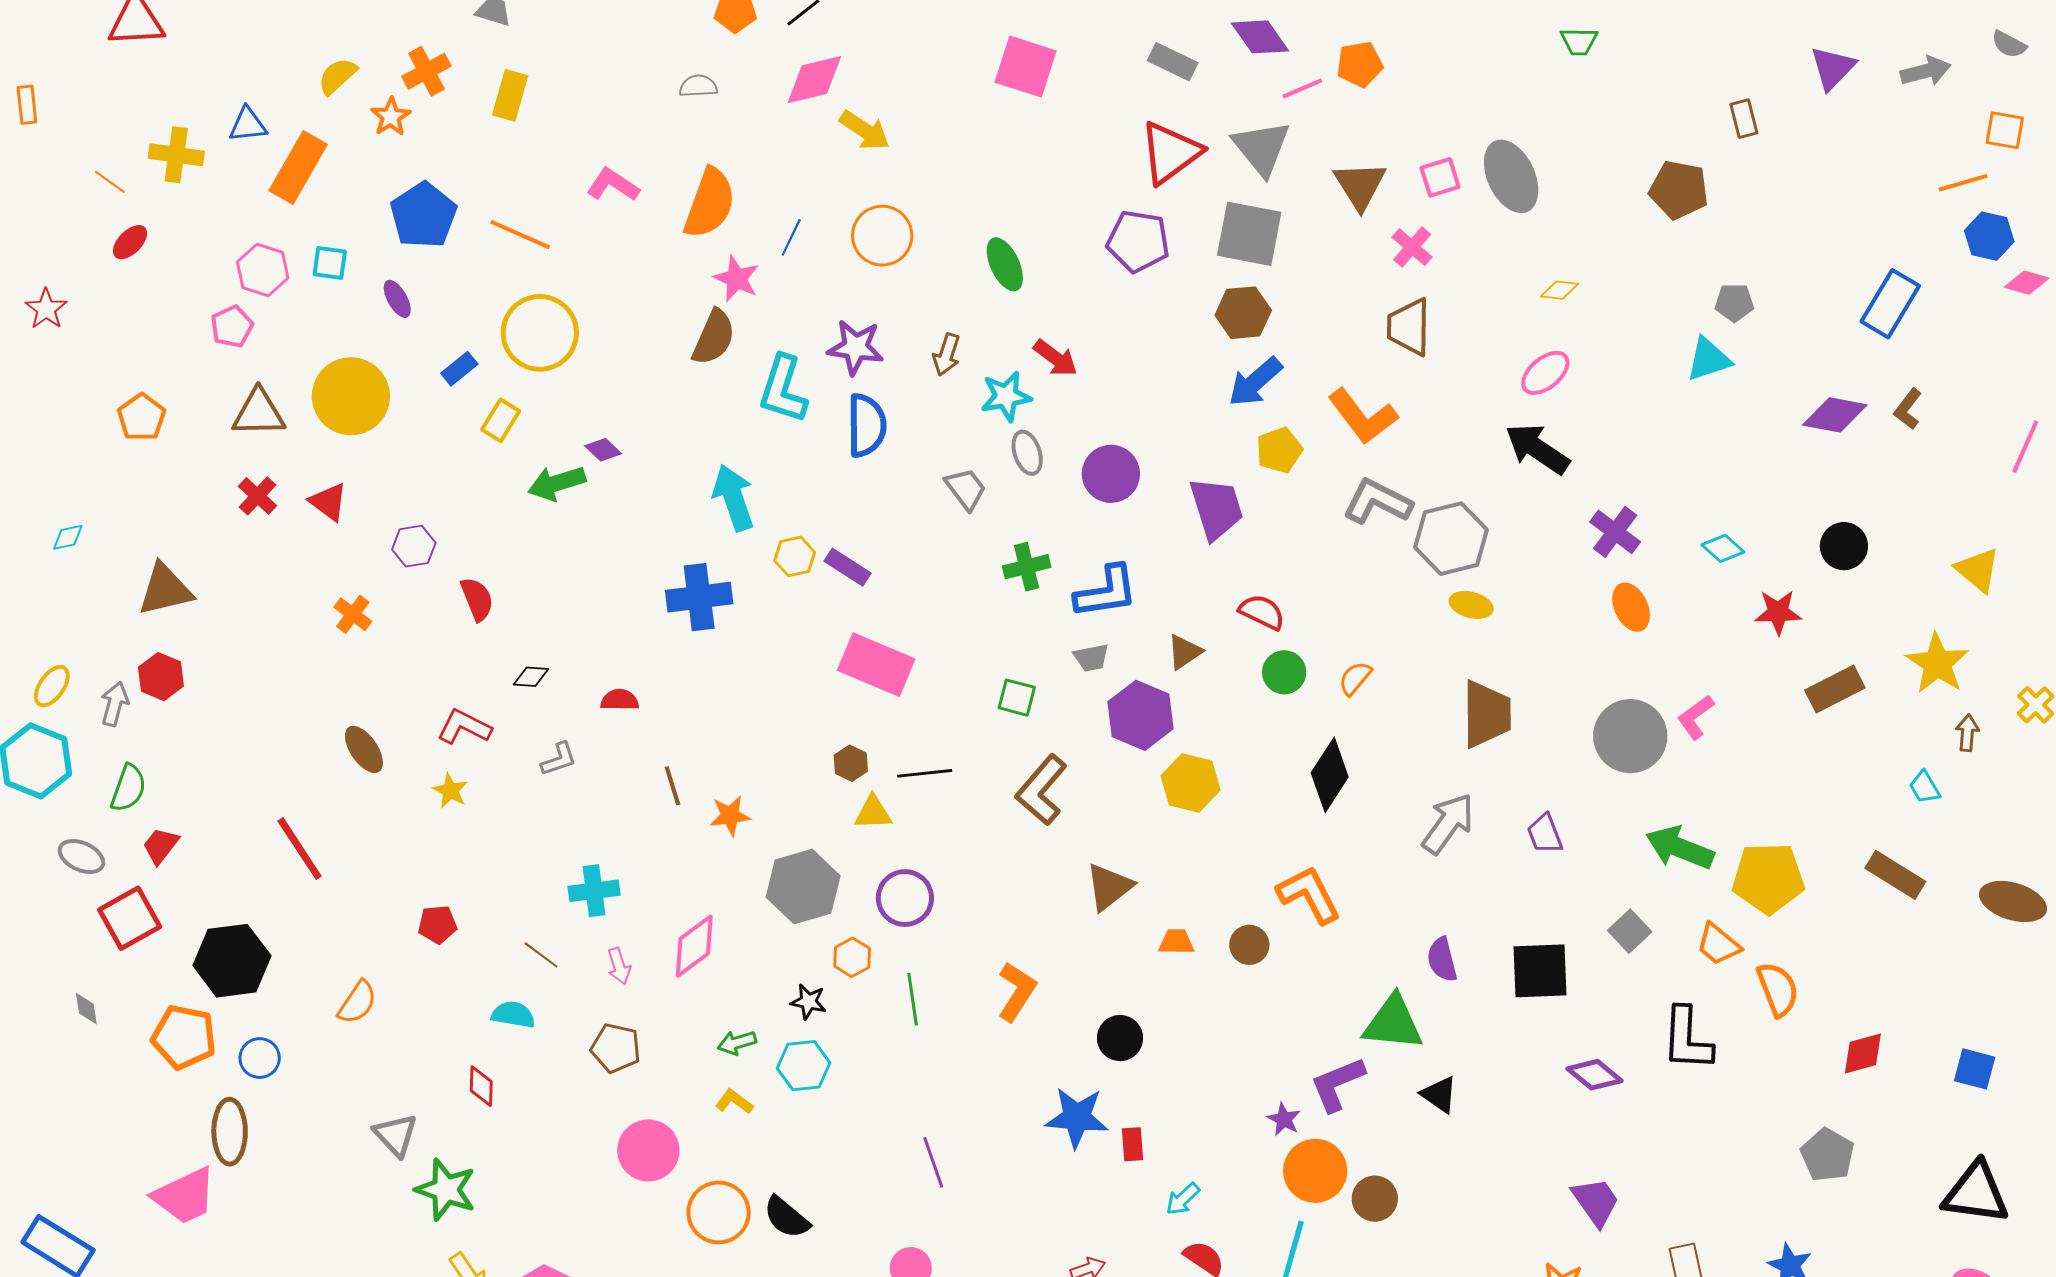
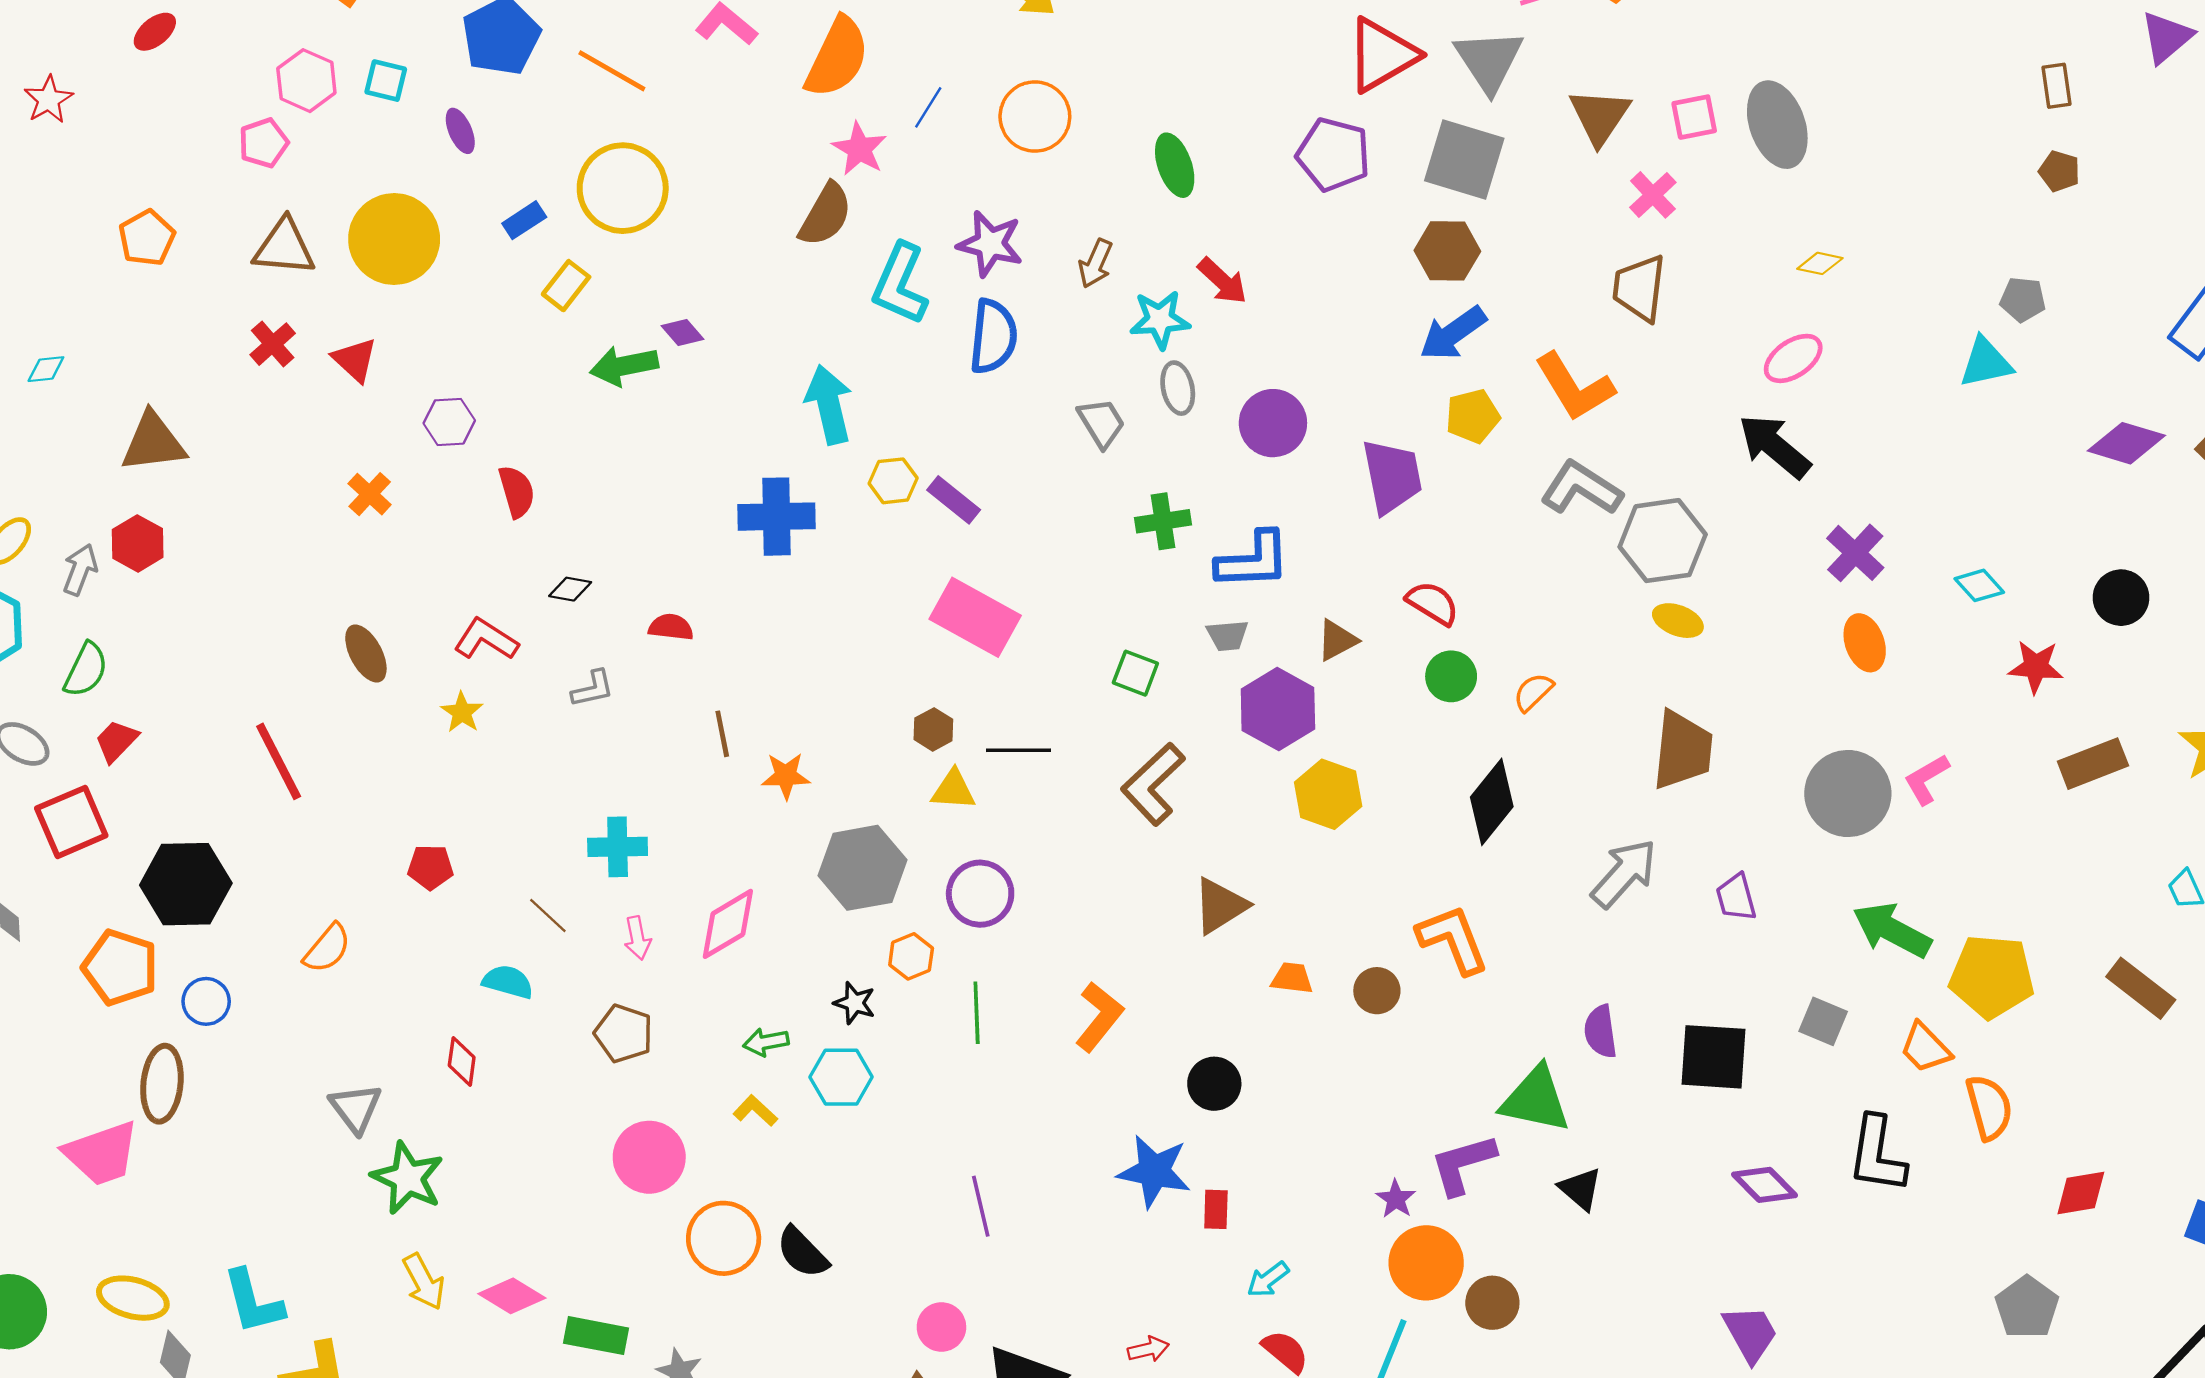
brown pentagon: (1679, 190) -> (2059, 171), moved, size x0.6
gray square: (1630, 931) -> (1823, 1021), turned -30

